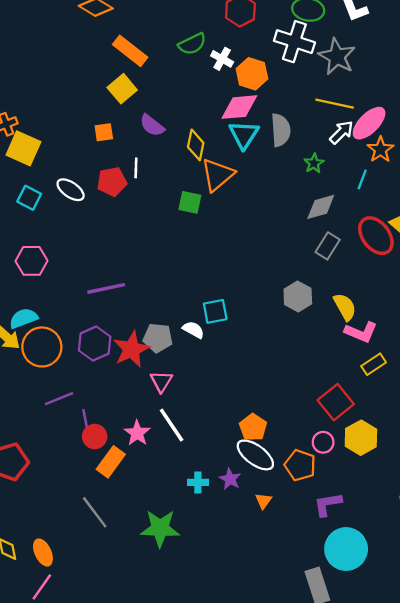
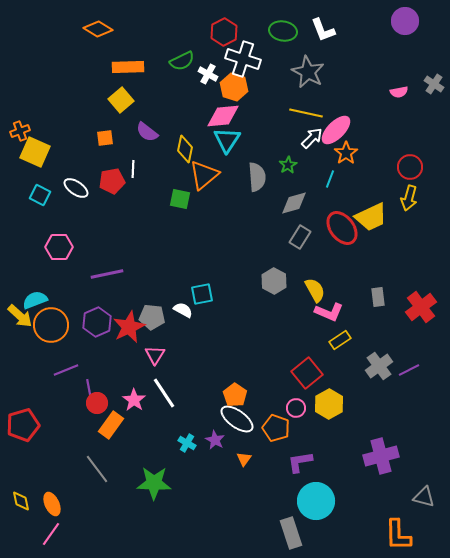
white cross: (294, 42) -> (243, 59), moved
orange rectangle: (130, 51) -> (128, 67), turned -40
gray semicircle: (281, 130) -> (257, 177), moved
pink hexagon: (32, 261) -> (59, 247), moved
cyan cross: (198, 482) -> (187, 443), turned 30

